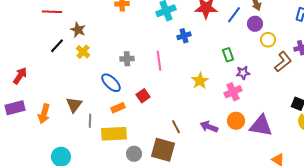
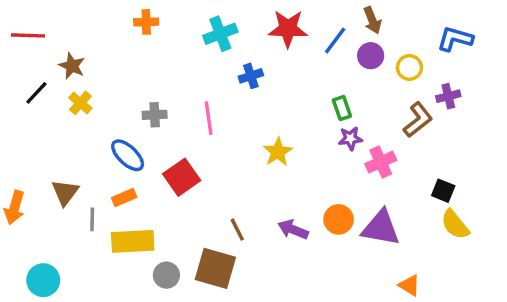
yellow circle: (268, 40) -> (409, 68), moved
green rectangle: (228, 55) -> (342, 108), moved
pink cross: (233, 92) -> (381, 162), moved
red square: (143, 96) -> (182, 177), size x1.5
orange rectangle: (118, 108) -> (124, 197), moved

